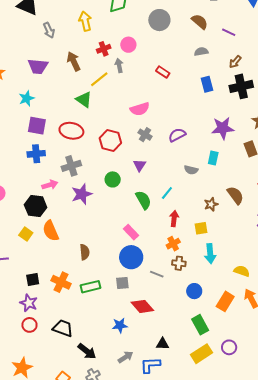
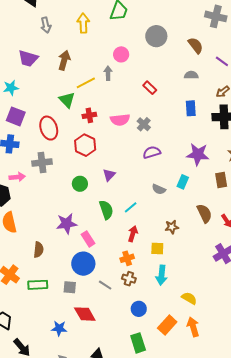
red cross: (104, 49) -> (89, 115), moved
brown arrow: (74, 61) -> (64, 60), turned 30
red ellipse: (71, 131) -> (49, 128), turned 50
gray cross: (145, 135) -> (144, 124), moved
purple star: (82, 194) -> (67, 224), moved
brown semicircle: (235, 195) -> (204, 213), moved

